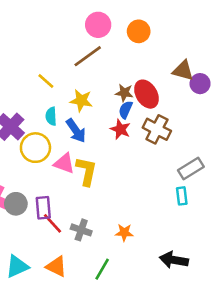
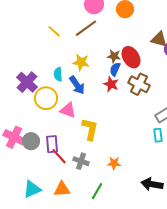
yellow line: (46, 81) -> (54, 31), moved
yellow L-shape: (86, 171) -> (90, 129), moved
orange triangle: (56, 266) -> (62, 189), turned -30

